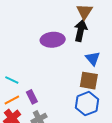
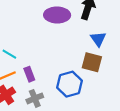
blue hexagon: (87, 104) -> (69, 84), moved

